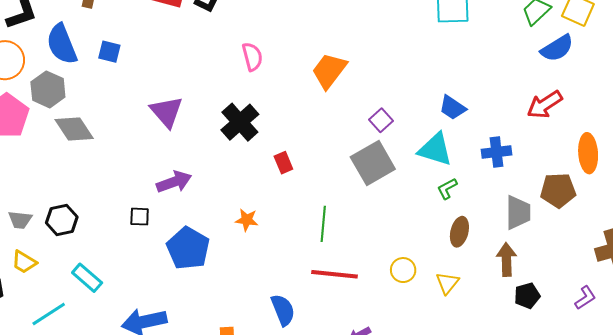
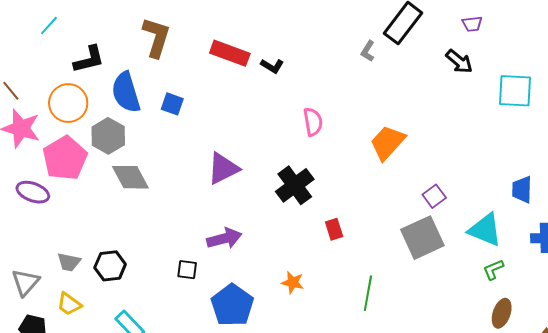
blue trapezoid: (453, 108) -> (522, 190), moved, turned 52
purple triangle: (167, 112) -> (223, 168), turned 39

